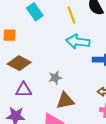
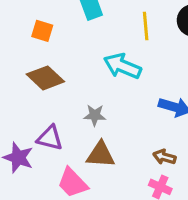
cyan arrow: (78, 42) -> (122, 66), moved
purple triangle: (23, 90) -> (50, 138), moved

